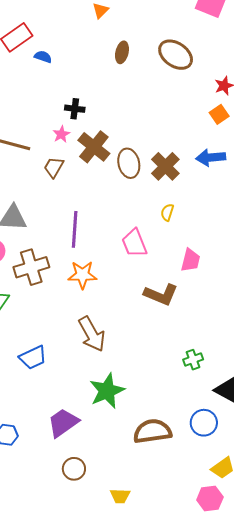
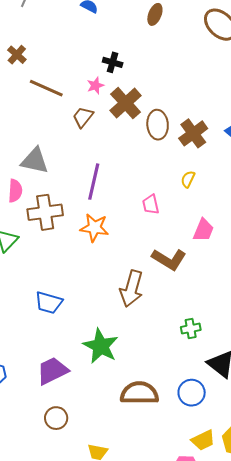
brown ellipse: (122, 52) -> (155, 14), moved
pink trapezoid: (134, 243) -> (151, 204), size x0.7
brown arrow: (92, 334) -> (132, 289), moved, turned 36
blue trapezoid: (33, 358) -> (49, 303), moved, turned 32
green star: (107, 391) -> (101, 346), turned -30

